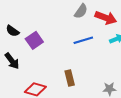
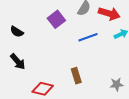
purple square: (34, 40) -> (56, 19), moved

